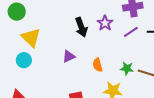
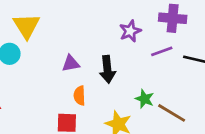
black arrow: (81, 27) -> (107, 69), moved
orange semicircle: (98, 65) -> (80, 96), moved

